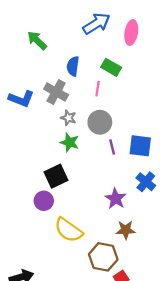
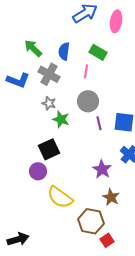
green arrow: (37, 40) -> (33, 48), moved
gray star: (68, 118) -> (49, 103), moved
brown star: (126, 230) -> (111, 197), turned 30

